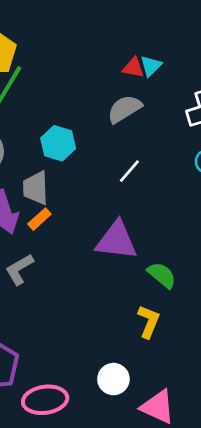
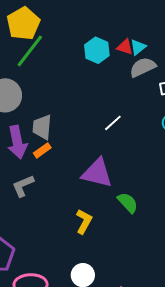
gray semicircle: (124, 109) -> (143, 67), moved
cyan hexagon: (58, 143) -> (97, 50), moved
yellow L-shape: (149, 322) -> (84, 221), moved

